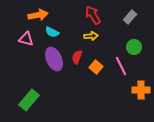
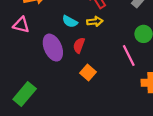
cyan semicircle: (52, 32) -> (70, 21), moved
orange square: (96, 67) -> (88, 72), moved

